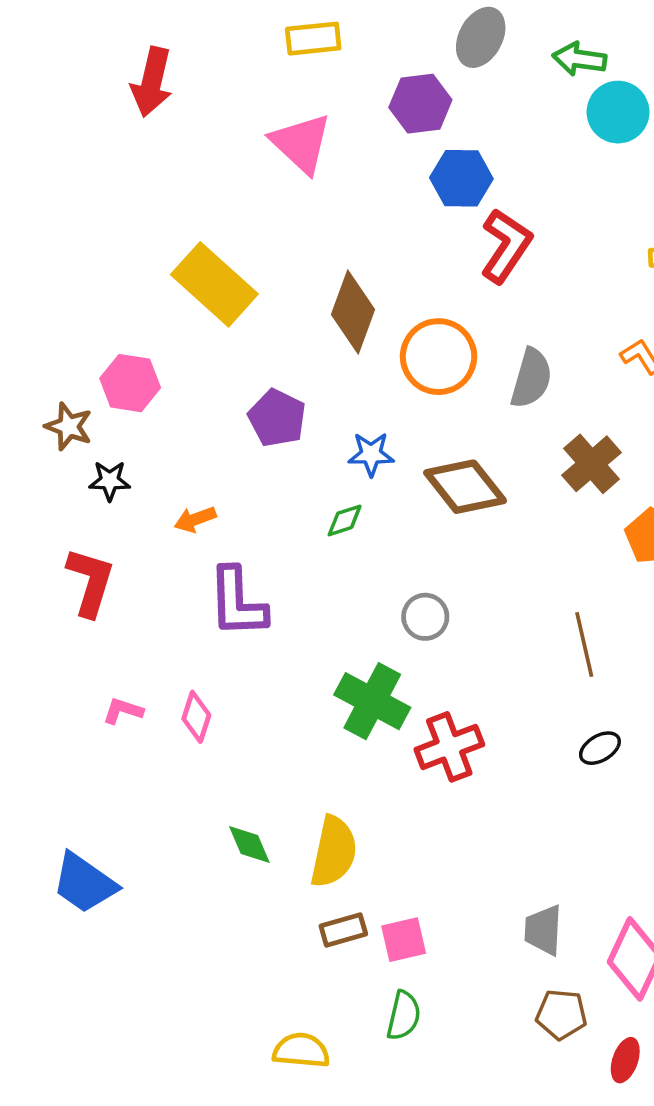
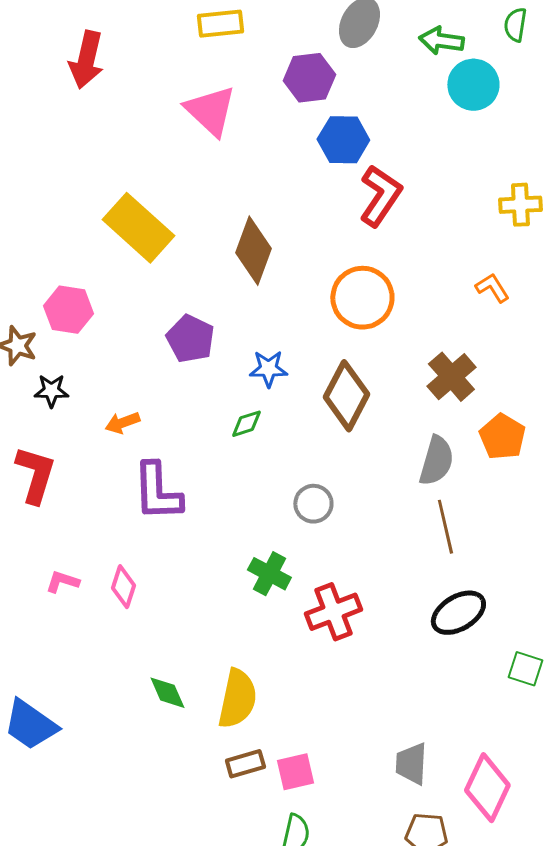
orange circle: (439, 357) -> (362, 298), moved
gray semicircle: (531, 378) -> (436, 461), moved
brown diamond: (465, 487) -> (346, 396), turned 66
green cross: (372, 701) -> (269, 574), size x0.7
black ellipse: (600, 748) -> (458, 613), size x1.6

